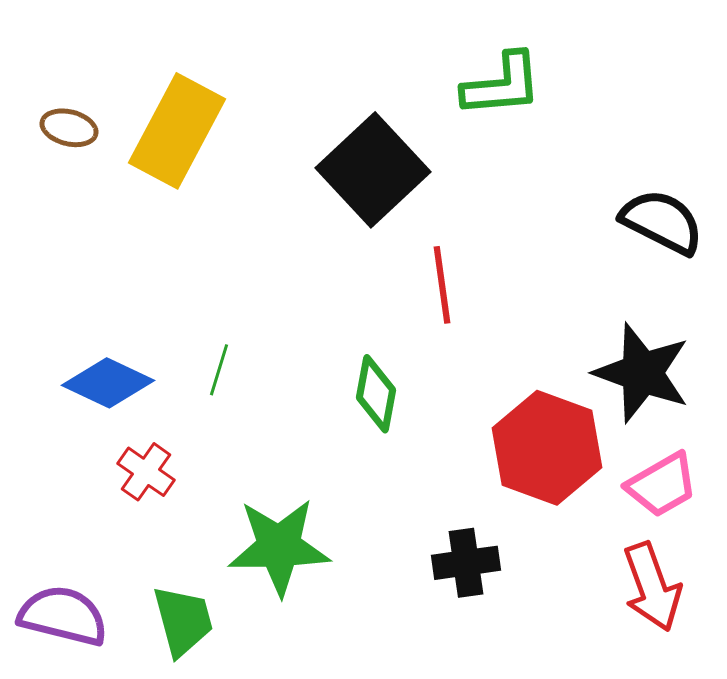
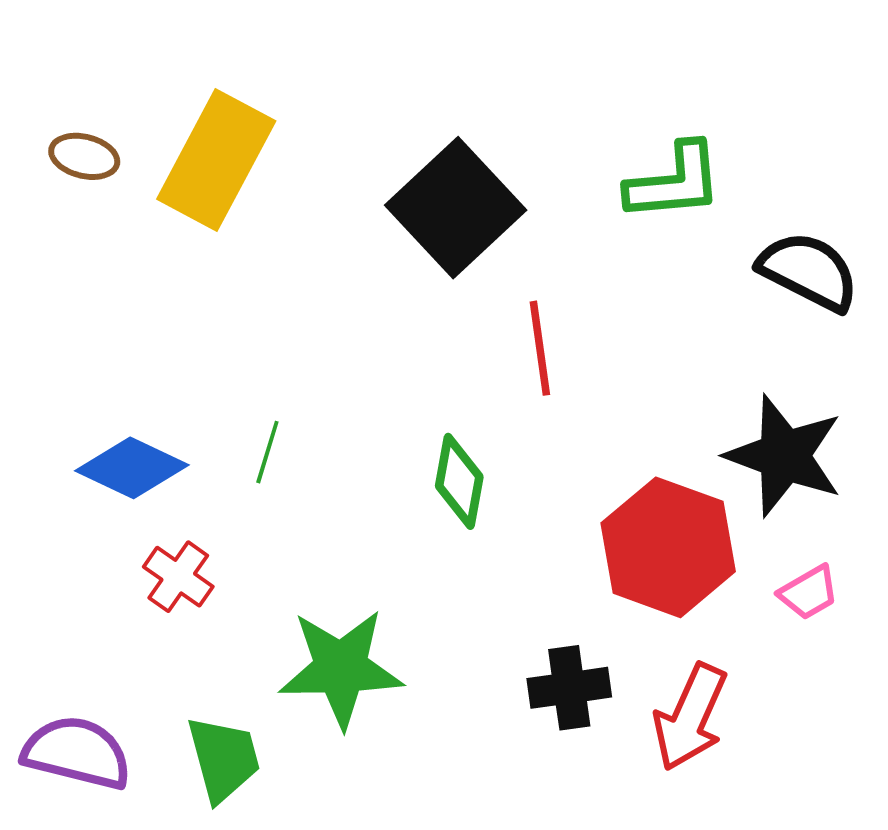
green L-shape: (502, 85) -> (674, 182), moved
pink trapezoid: (662, 485) -> (809, 593), size x0.7
red arrow: (652, 587) -> (690, 717), moved, turned 44

